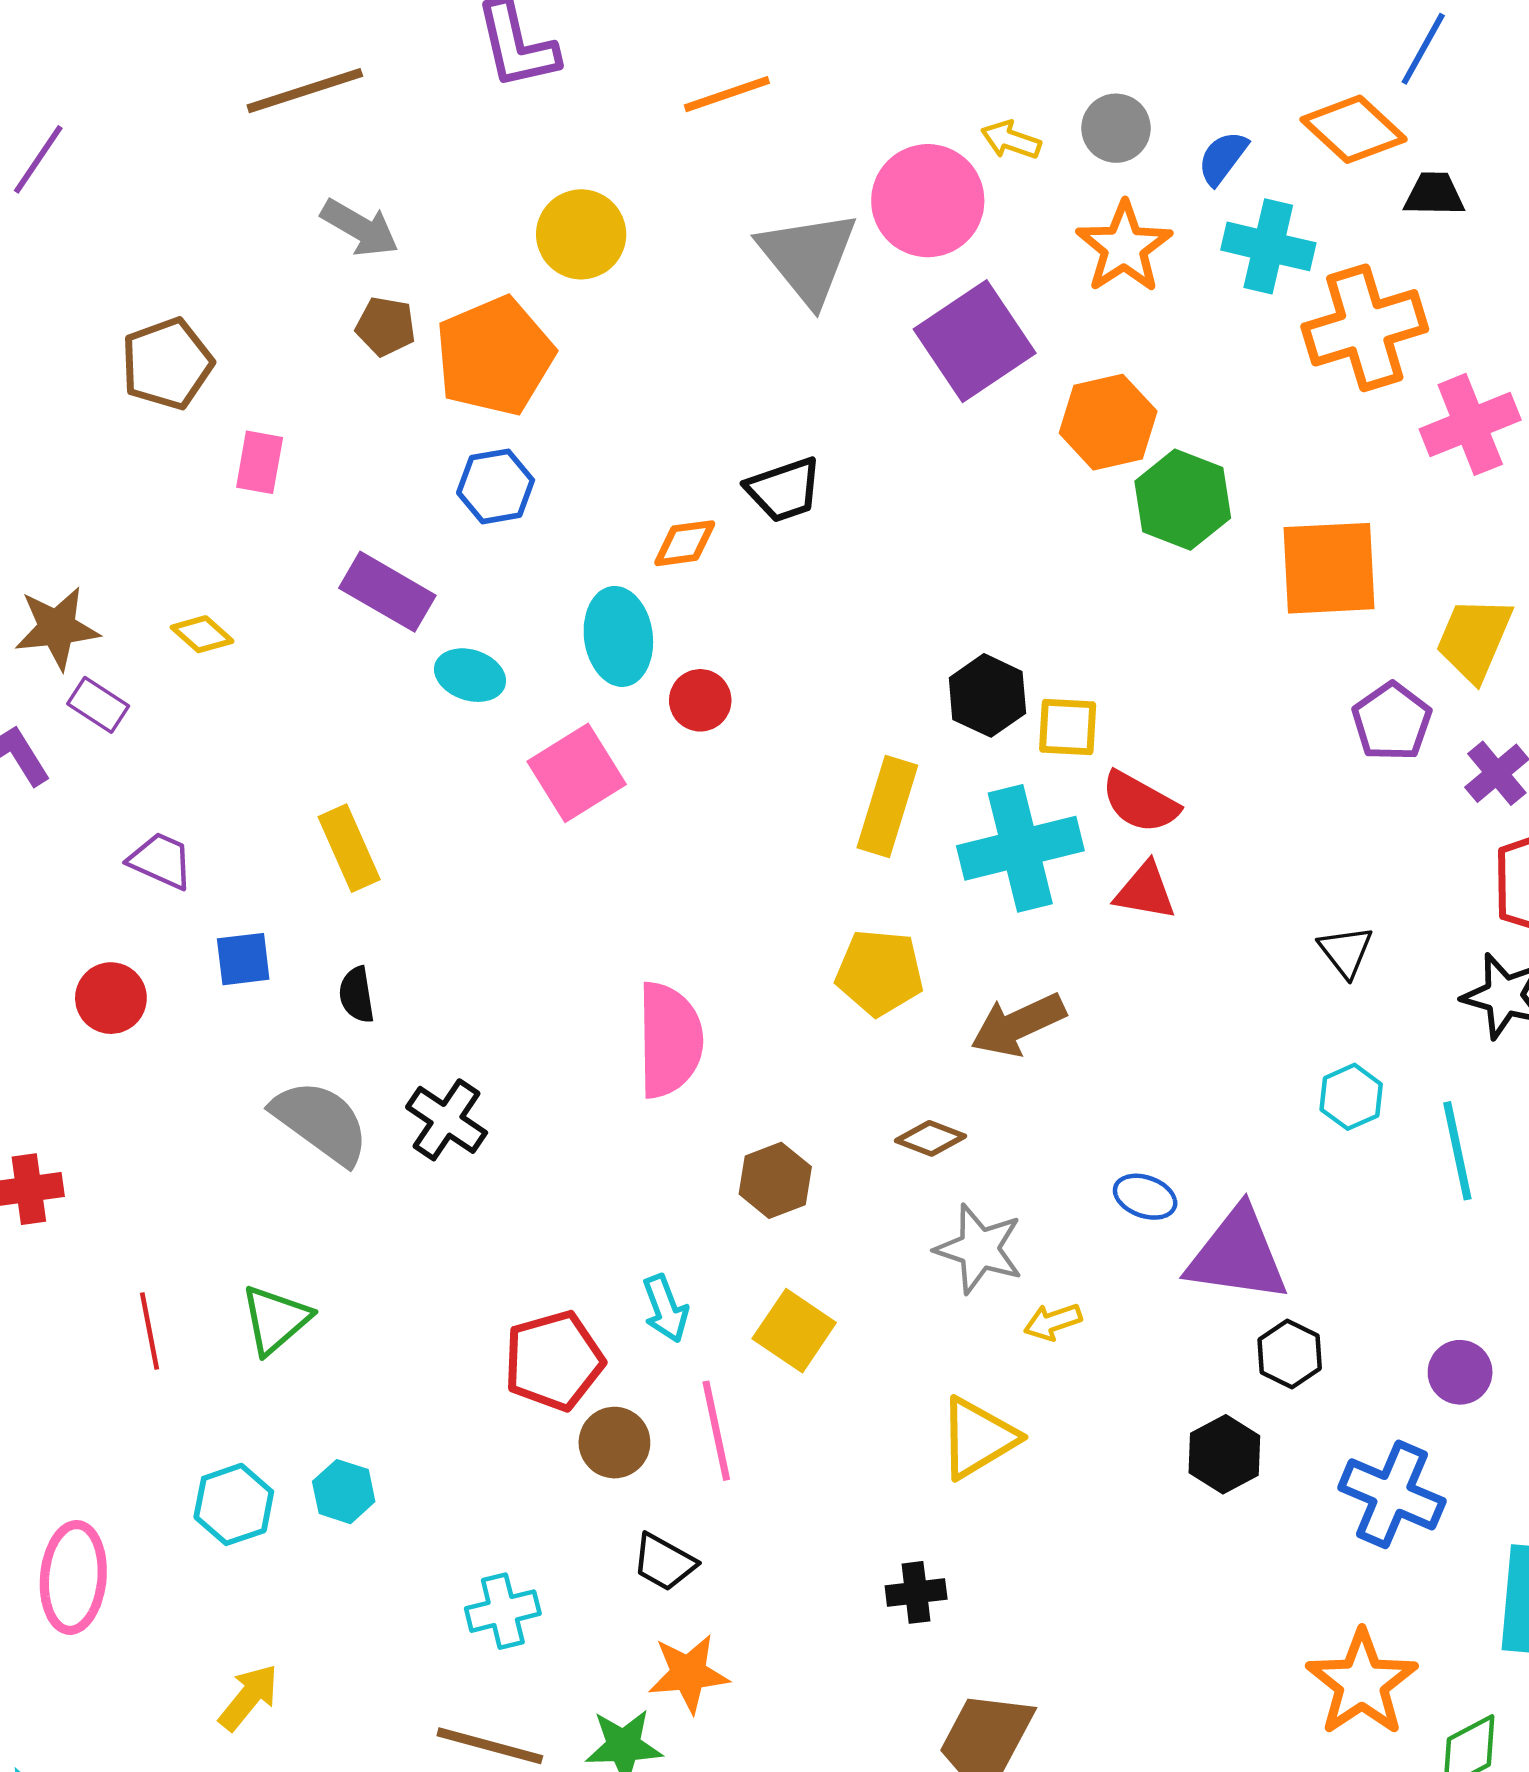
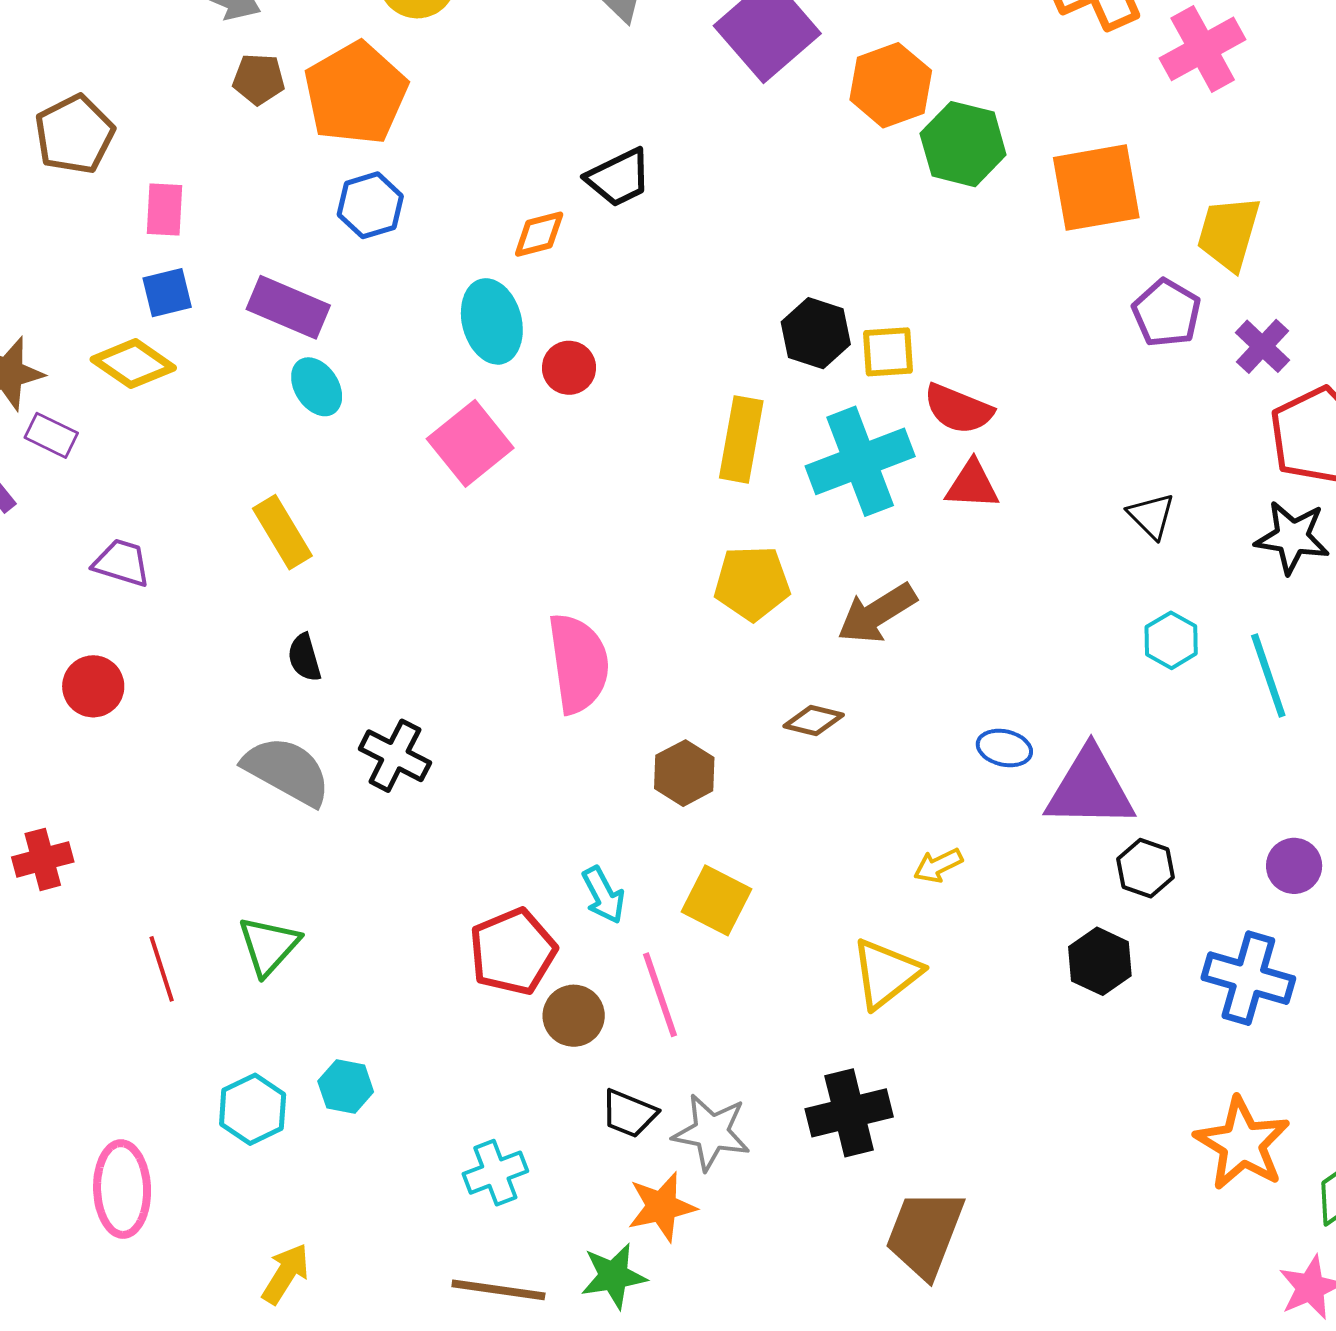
yellow diamond: (202, 634) -> (133, 364), size x1.5
cyan ellipse: (470, 675) -> (317, 387), moved, turned 46
blue square: (243, 959) -> (167, 293), moved
gray star: (979, 1249) -> (711, 1132), moved
black cross: (916, 1592) -> (849, 1113), size x1.6

